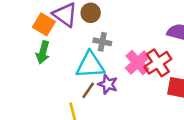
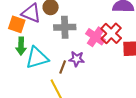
gray cross: (102, 42) -> (65, 27), size x1.5
cyan triangle: (90, 65) -> (37, 58), moved

